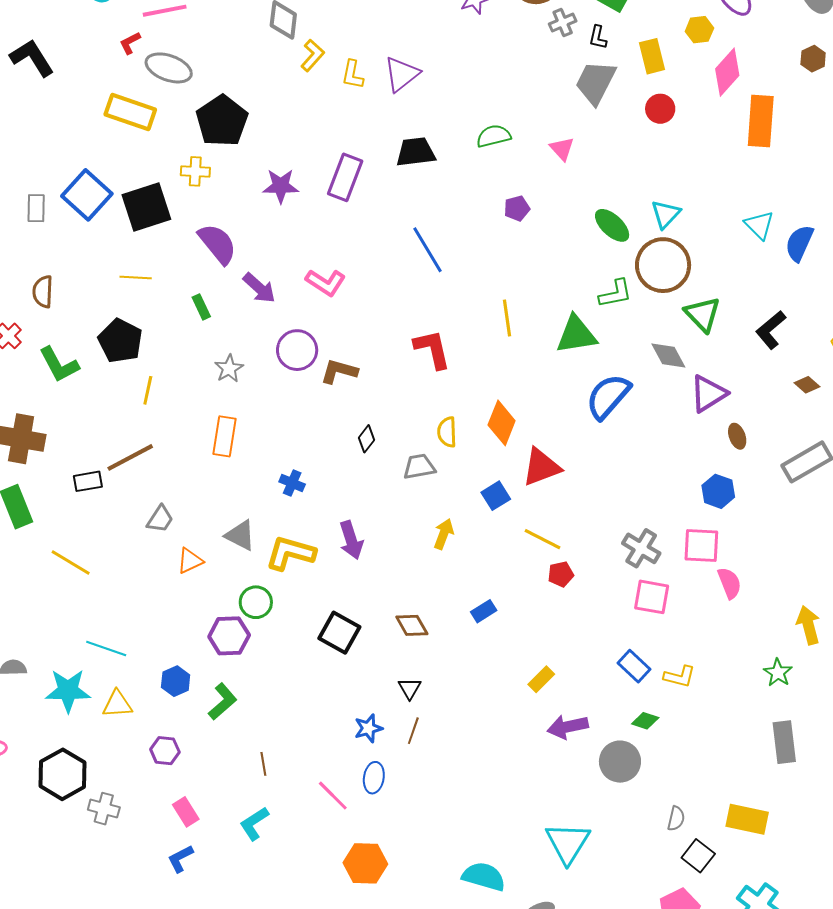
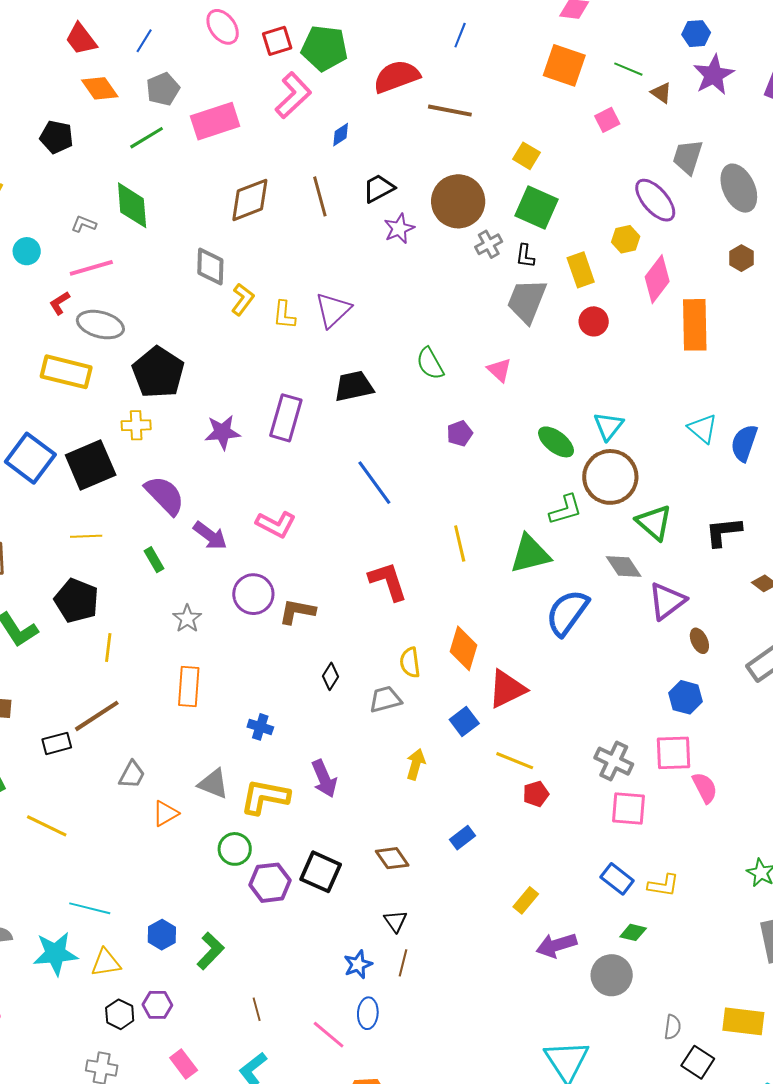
green semicircle: (494, 136) -> (430, 363), turned -100
black L-shape: (771, 330) -> (723, 532), turned 39
purple hexagon: (229, 636) -> (270, 883), moved
black hexagon: (63, 774) -> (120, 1014), moved, size x0.6

